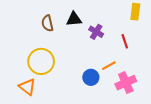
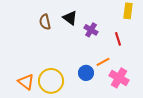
black triangle: (74, 19) -> (70, 18), turned 42
yellow circle: (41, 61) -> (51, 81), moved
pink cross: (126, 83) -> (119, 78), turned -36

